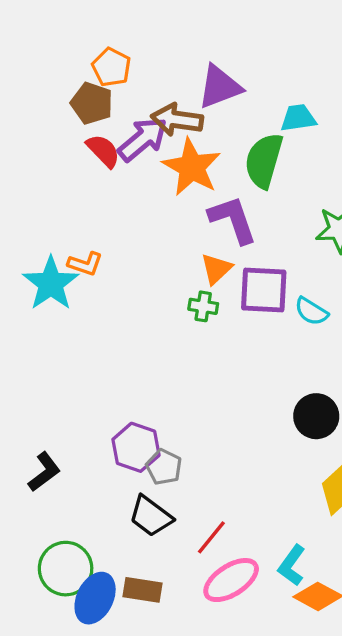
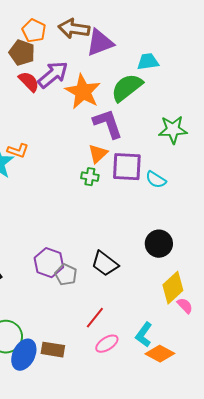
brown arrow: (177, 120) -> (74, 29), moved
green semicircle: (264, 161) -> (127, 88), turned 36
black trapezoid: (151, 516) -> (105, 264), moved
pink ellipse: (231, 580) -> (107, 344), size x0.7

